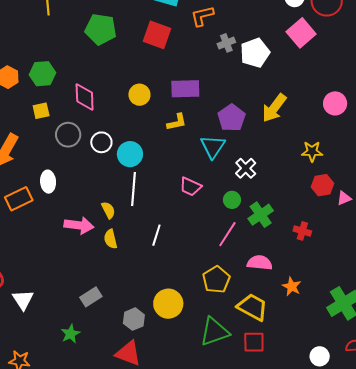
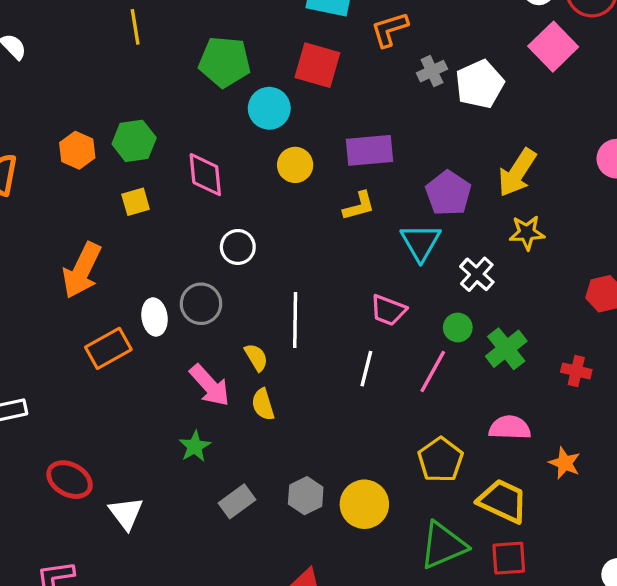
gray circle: (68, 135) -> (201, 304), moved
yellow star: (312, 151) -> (527, 233), moved
cyan circle: (130, 154) -> (269, 108), moved
pink arrow: (79, 225) -> (210, 385), turned 44
pink line: (227, 234) -> (433, 371), moved
white line: (156, 235) -> (366, 369), moved
gray hexagon: (134, 319) -> (306, 496), moved
green star: (70, 334) -> (195, 446), moved

